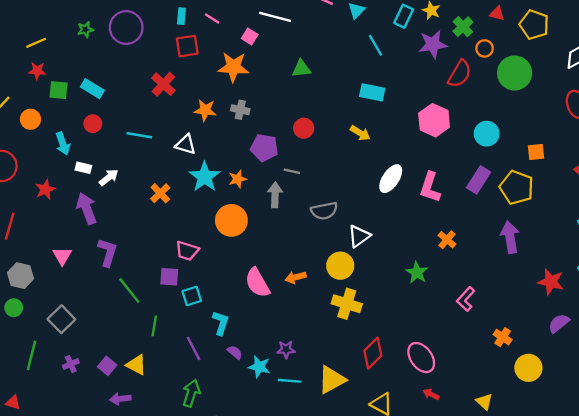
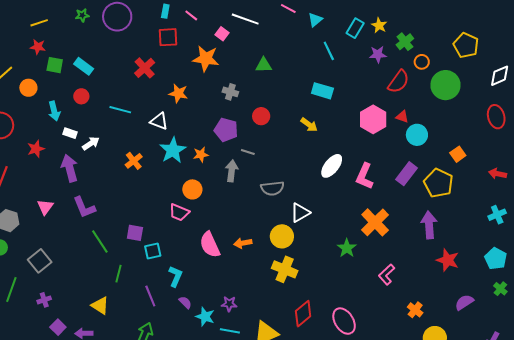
red triangle: (497, 14) -> (402, 117), moved
purple star: (433, 44) -> (378, 54), size x0.7
gray cross: (240, 110) -> (230, 92), moved
orange square: (536, 152) -> (458, 154), turned -35
orange circle: (231, 220) -> (192, 189), size x0.7
orange cross: (447, 240) -> (375, 222), size x1.8
pink trapezoid: (187, 251) -> (179, 212), moved
purple L-shape: (108, 252) -> (84, 207), turned 135
red star: (551, 282) -> (448, 260), moved
purple square: (107, 366) -> (58, 327), moved

